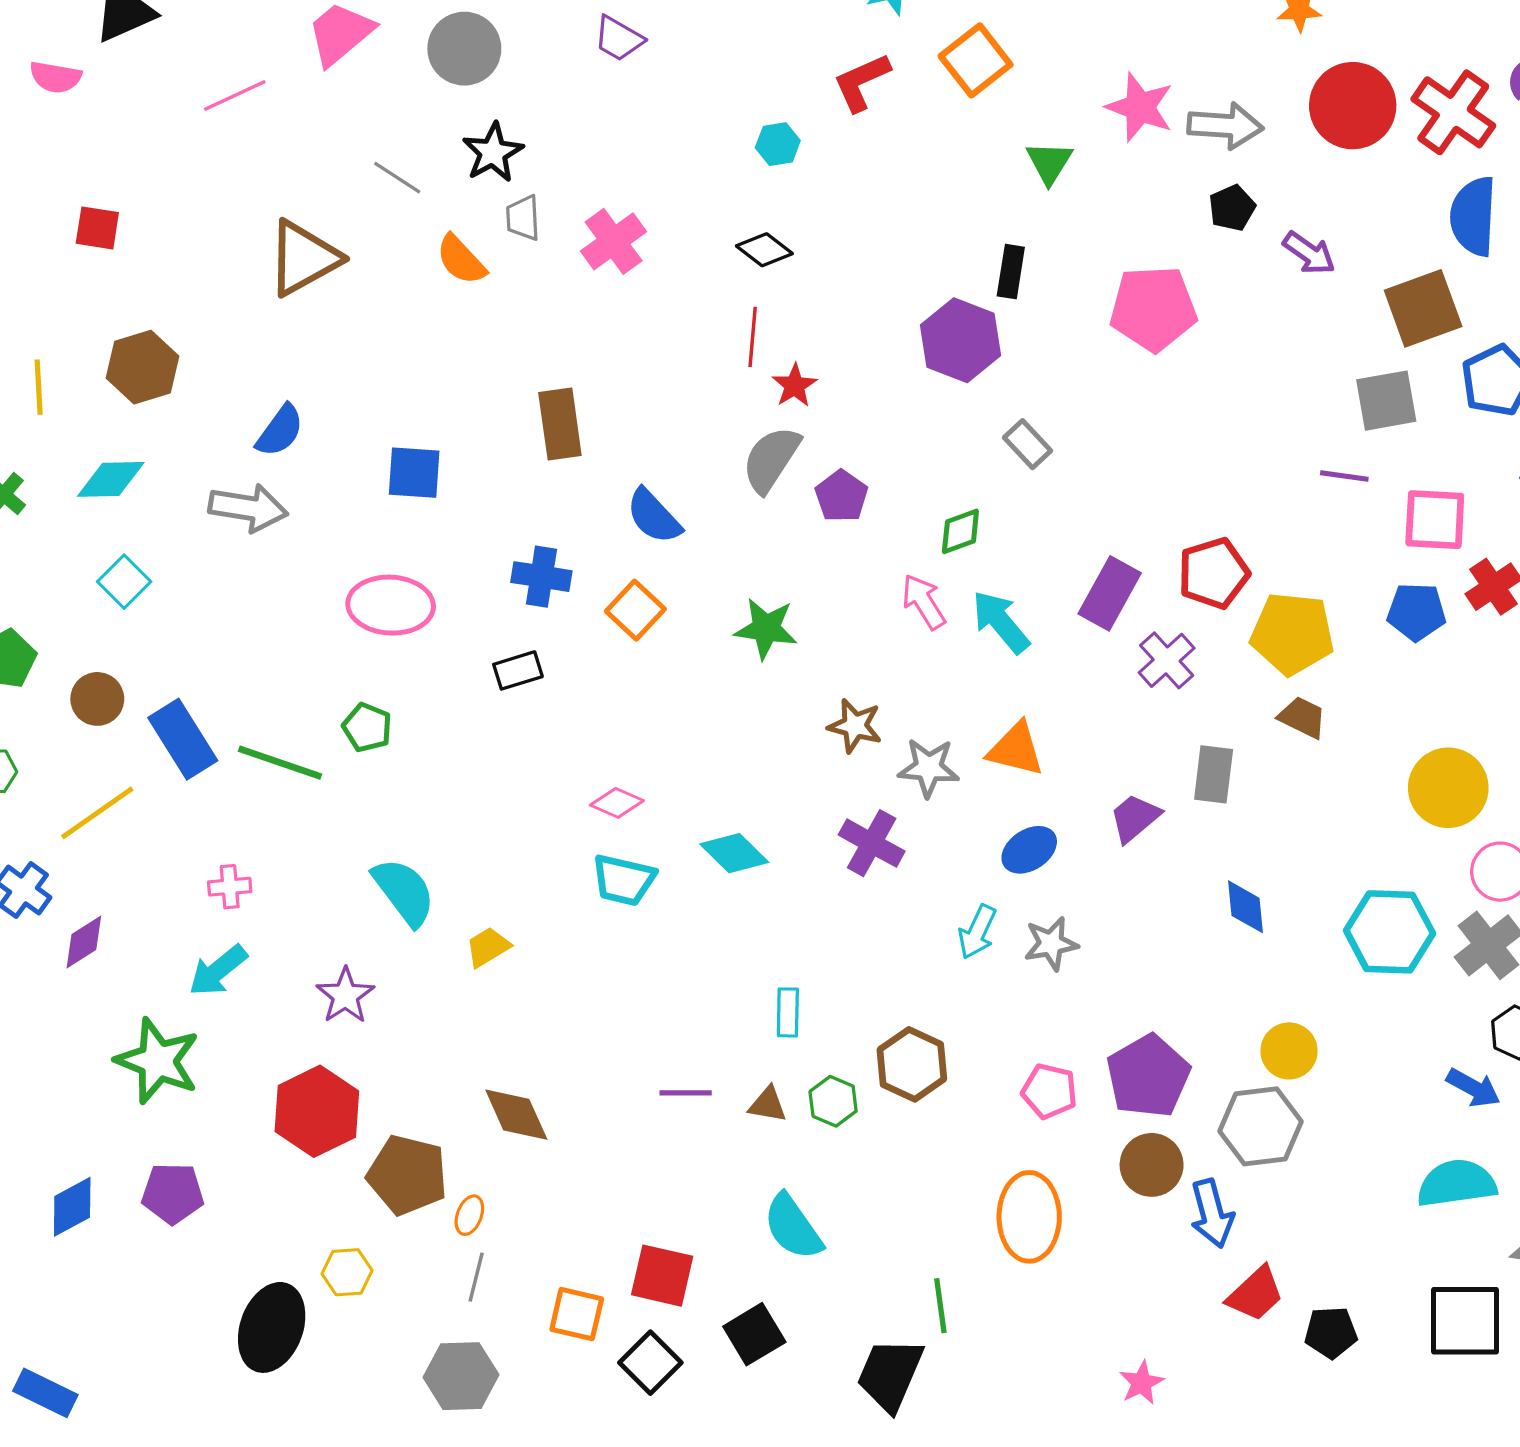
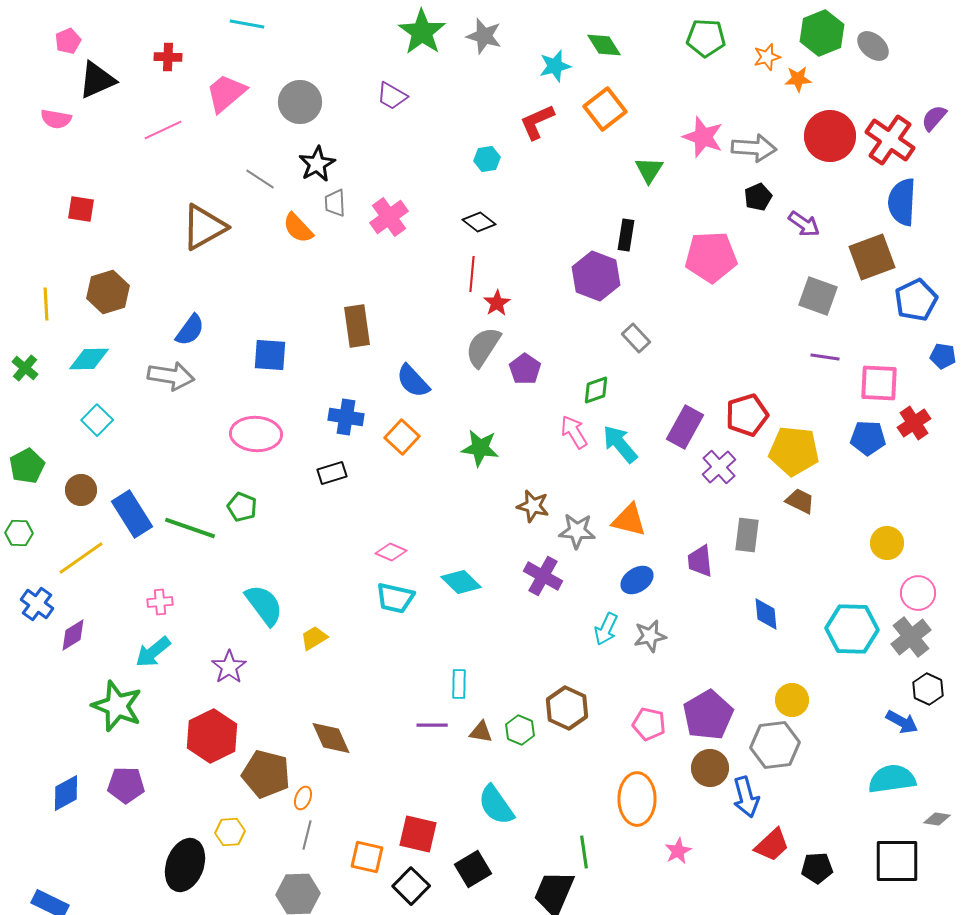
gray square: (1386, 401) -> (818, 296), moved, turned 30
yellow circle: (1448, 788) -> (887, 543), size x0.7
purple trapezoid: (1135, 818) -> (700, 561), turned -56
cyan rectangle: (788, 1012) -> (459, 684), moved
pink star: (1141, 1383) -> (678, 851), moved

